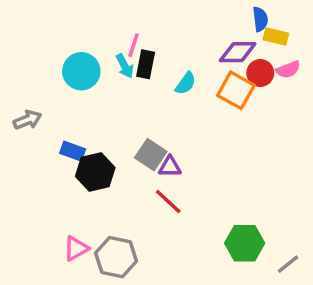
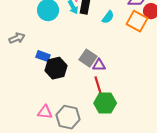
red line: (168, 202) -> (98, 85), turned 30
green hexagon: (245, 243) -> (105, 103), moved
pink triangle: (76, 248) -> (45, 112), turned 35

